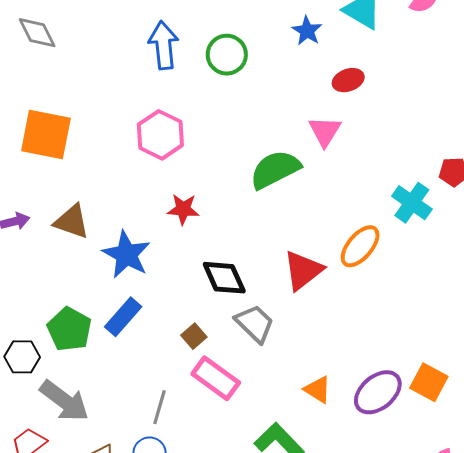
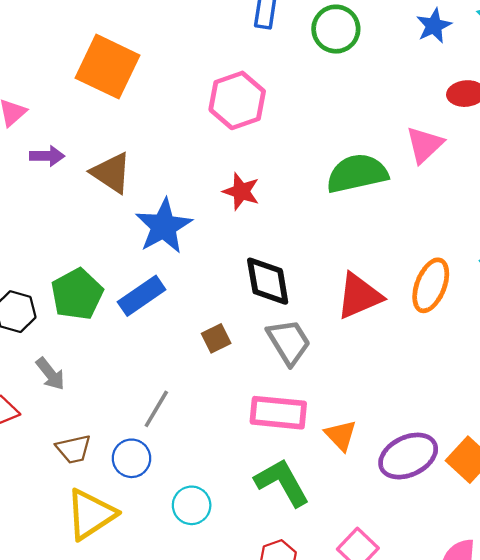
orange ellipse: (360, 246) -> (431, 285), turned -33
pink rectangle: (216, 378) -> (278, 413), moved, turned -45
gray arrow: (64, 401) -> (50, 374), size x0.6

